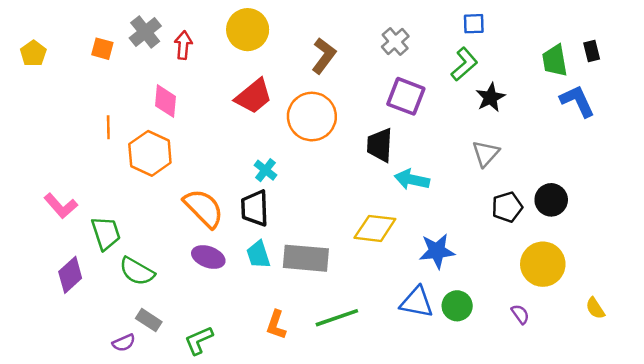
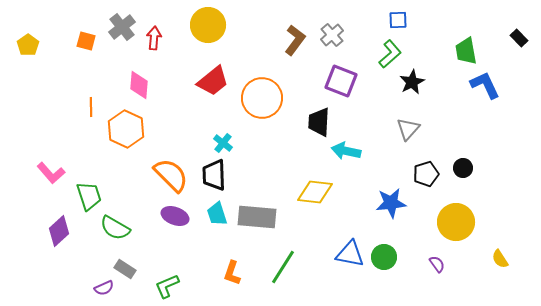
black rectangle: (592, 51) -> (519, 38), moved, turned -30
brown L-shape: (324, 56) -> (295, 40), moved
black circle: (551, 200) -> (463, 168), size x0.7
blue star: (437, 251) -> (391, 203), moved
green line: (337, 318) -> (283, 267), turned -39

